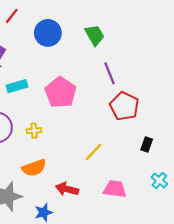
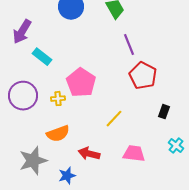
cyan rectangle: (17, 86) -> (42, 57), turned 54
pink pentagon: (61, 92) -> (81, 83), moved

